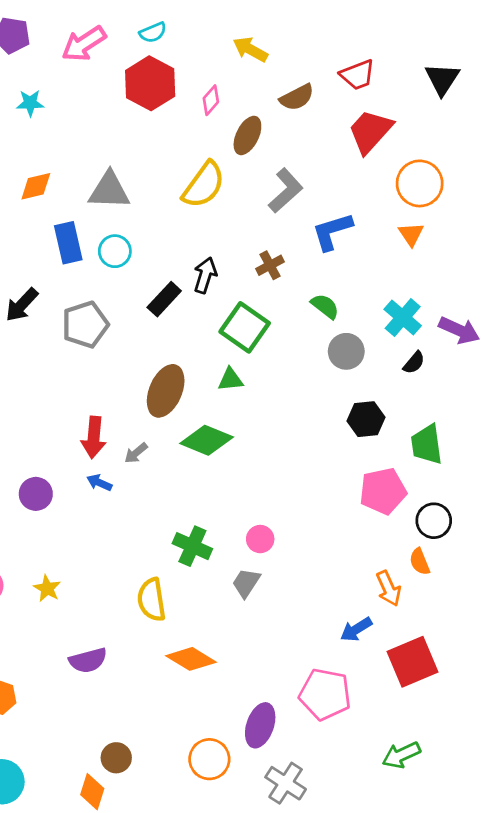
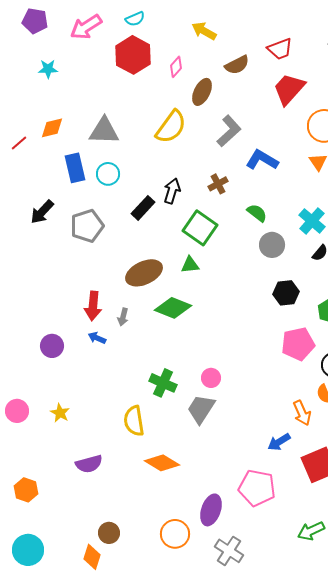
blue L-shape: (332, 231) -> (262, 160), turned 48
brown ellipse: (166, 391) -> (144, 273), turned 42
gray arrow: (136, 453) -> (123, 317), turned -36
gray trapezoid: (246, 583) -> (201, 409), size x1.4

